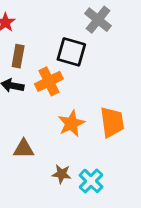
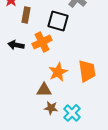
brown rectangle: (18, 56) -> (26, 15), moved
brown triangle: (24, 149) -> (44, 90), moved

